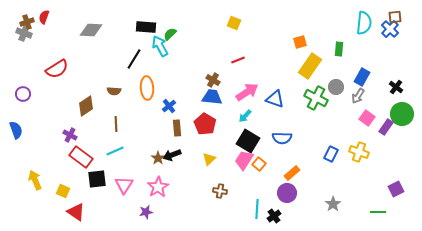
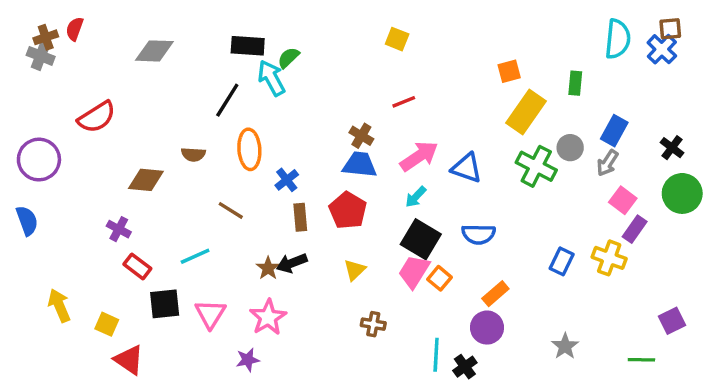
purple circle: (23, 94) -> (39, 160), size x1.6
brown diamond: (86, 106) -> (146, 180), turned 40
brown line: (116, 124) -> (231, 210), moved, turned -56
purple rectangle: (386, 127) -> (635, 229), moved
red rectangle: (81, 157) -> (137, 266), size x0.7

